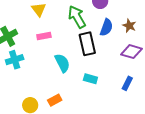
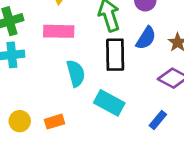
pink rectangle: (44, 36) -> (59, 31), size x1.5
cyan rectangle: (90, 79) -> (109, 103), size x1.5

